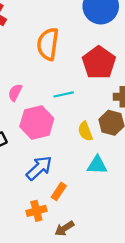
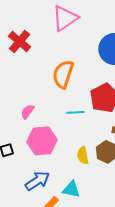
cyan line: (64, 94) -> (75, 112), moved
cyan triangle: (97, 165) -> (71, 189), moved

